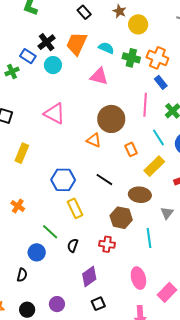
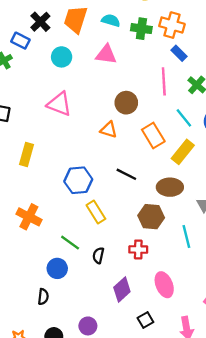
cyan circle: (53, 65) -> (62, 57), moved
brown circle: (111, 119) -> (126, 103), size x0.7
orange rectangle: (131, 149) -> (153, 135), size x1.5
orange cross: (18, 206) -> (29, 217), size x1.5
pink ellipse: (138, 278) -> (164, 285), moved
black square: (98, 304) -> (145, 320), moved

